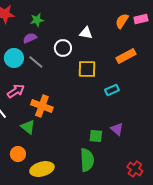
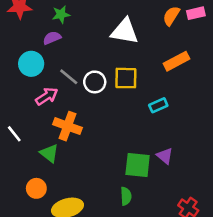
white triangle: (86, 33) -> (125, 31), size x1.6
white circle: (63, 48) -> (95, 82), moved
gray line: (36, 62) -> (69, 77), moved
pink arrow: (16, 91) -> (47, 96), moved
green square: (96, 136) -> (138, 165), size x1.5
green semicircle: (87, 160) -> (126, 196), size x0.6

